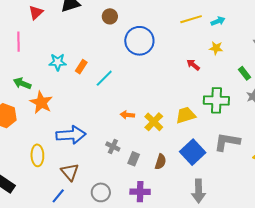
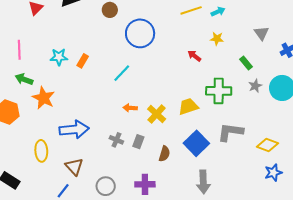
pink line: (19, 42) -> (19, 50), moved
cyan line: (104, 78) -> (122, 73), moved
gray rectangle: (134, 159) -> (138, 142), moved

